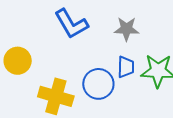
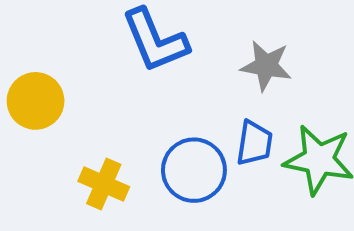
yellow cross: (56, 96) -> (104, 184), size x0.7

